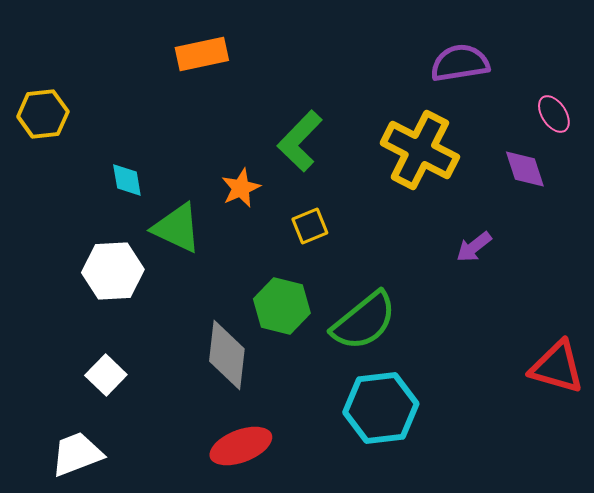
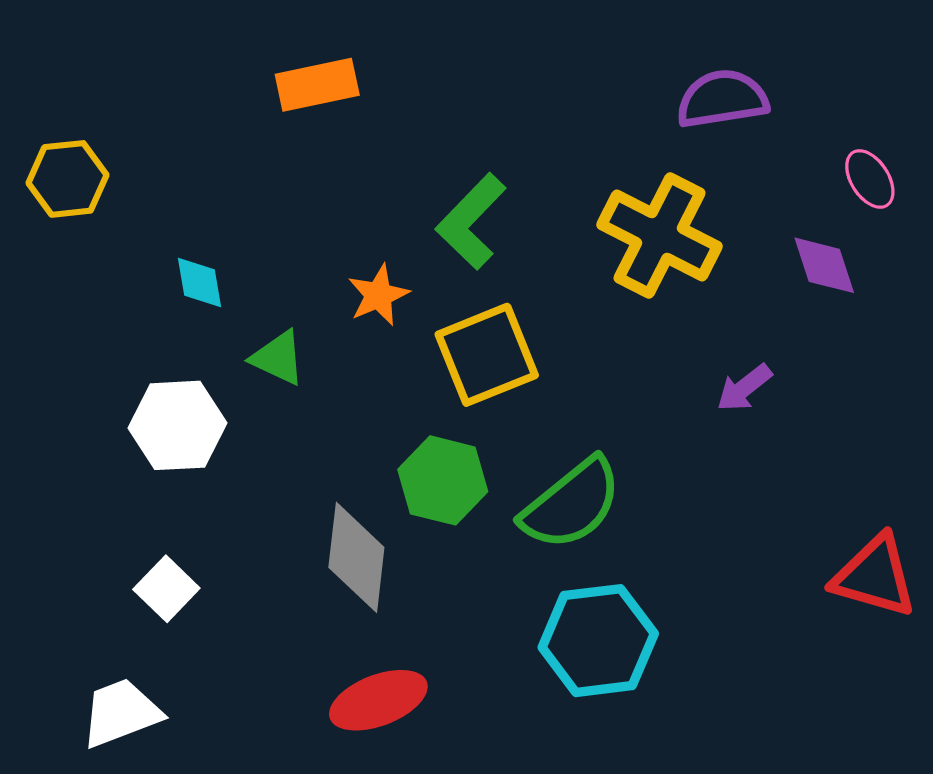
yellow square: (310, 226) -> (487, 355), size x1.8
green triangle: (177, 228) -> (278, 358), size x0.7

